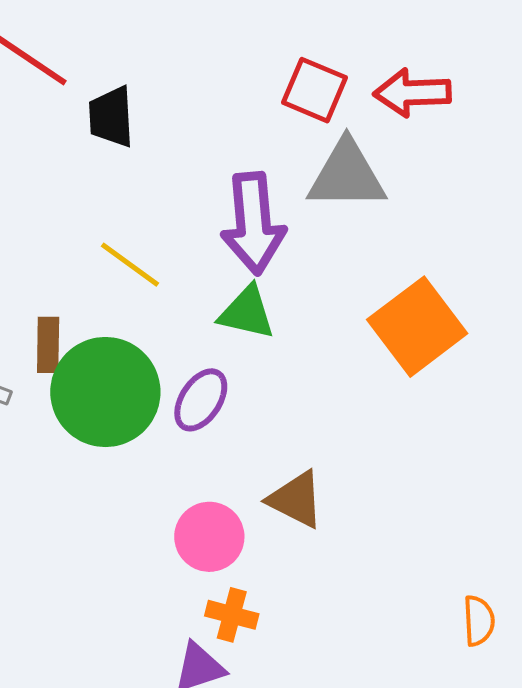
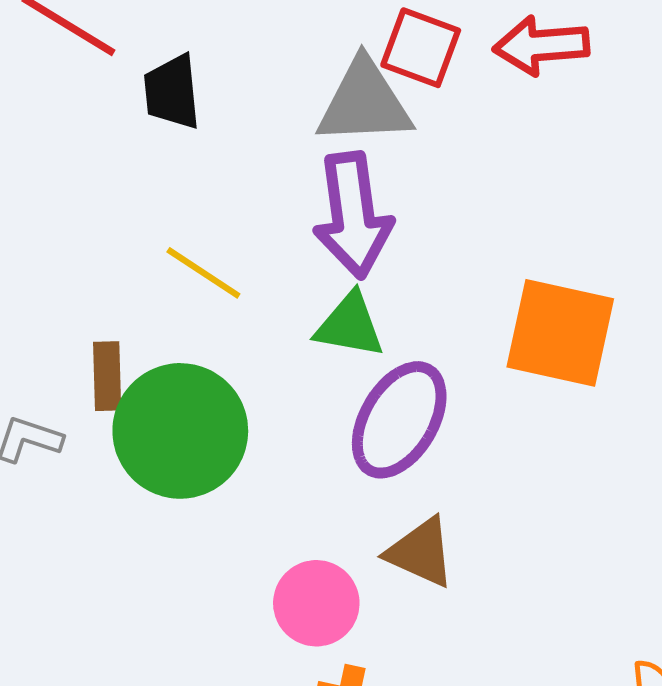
gray triangle: (347, 175) -> (364, 102), moved
orange square: (417, 327) -> (560, 333), turned -38
purple ellipse: (201, 400) -> (399, 420), moved, size x1.5

